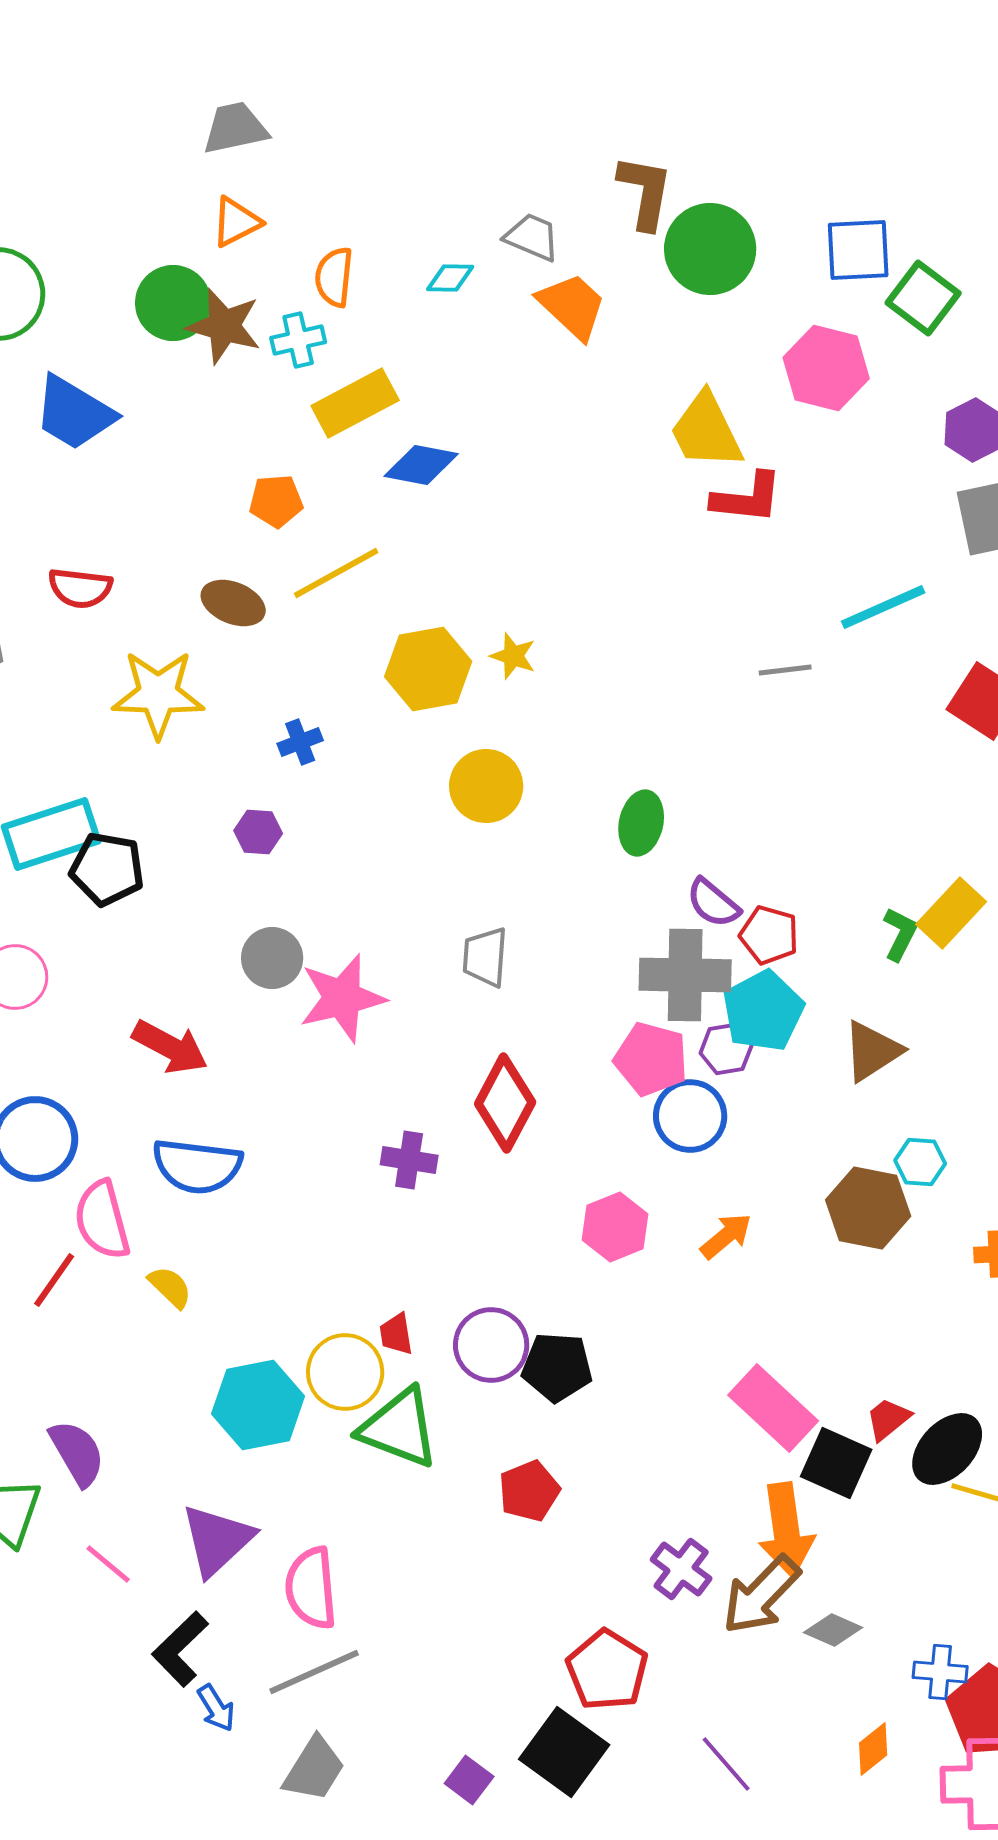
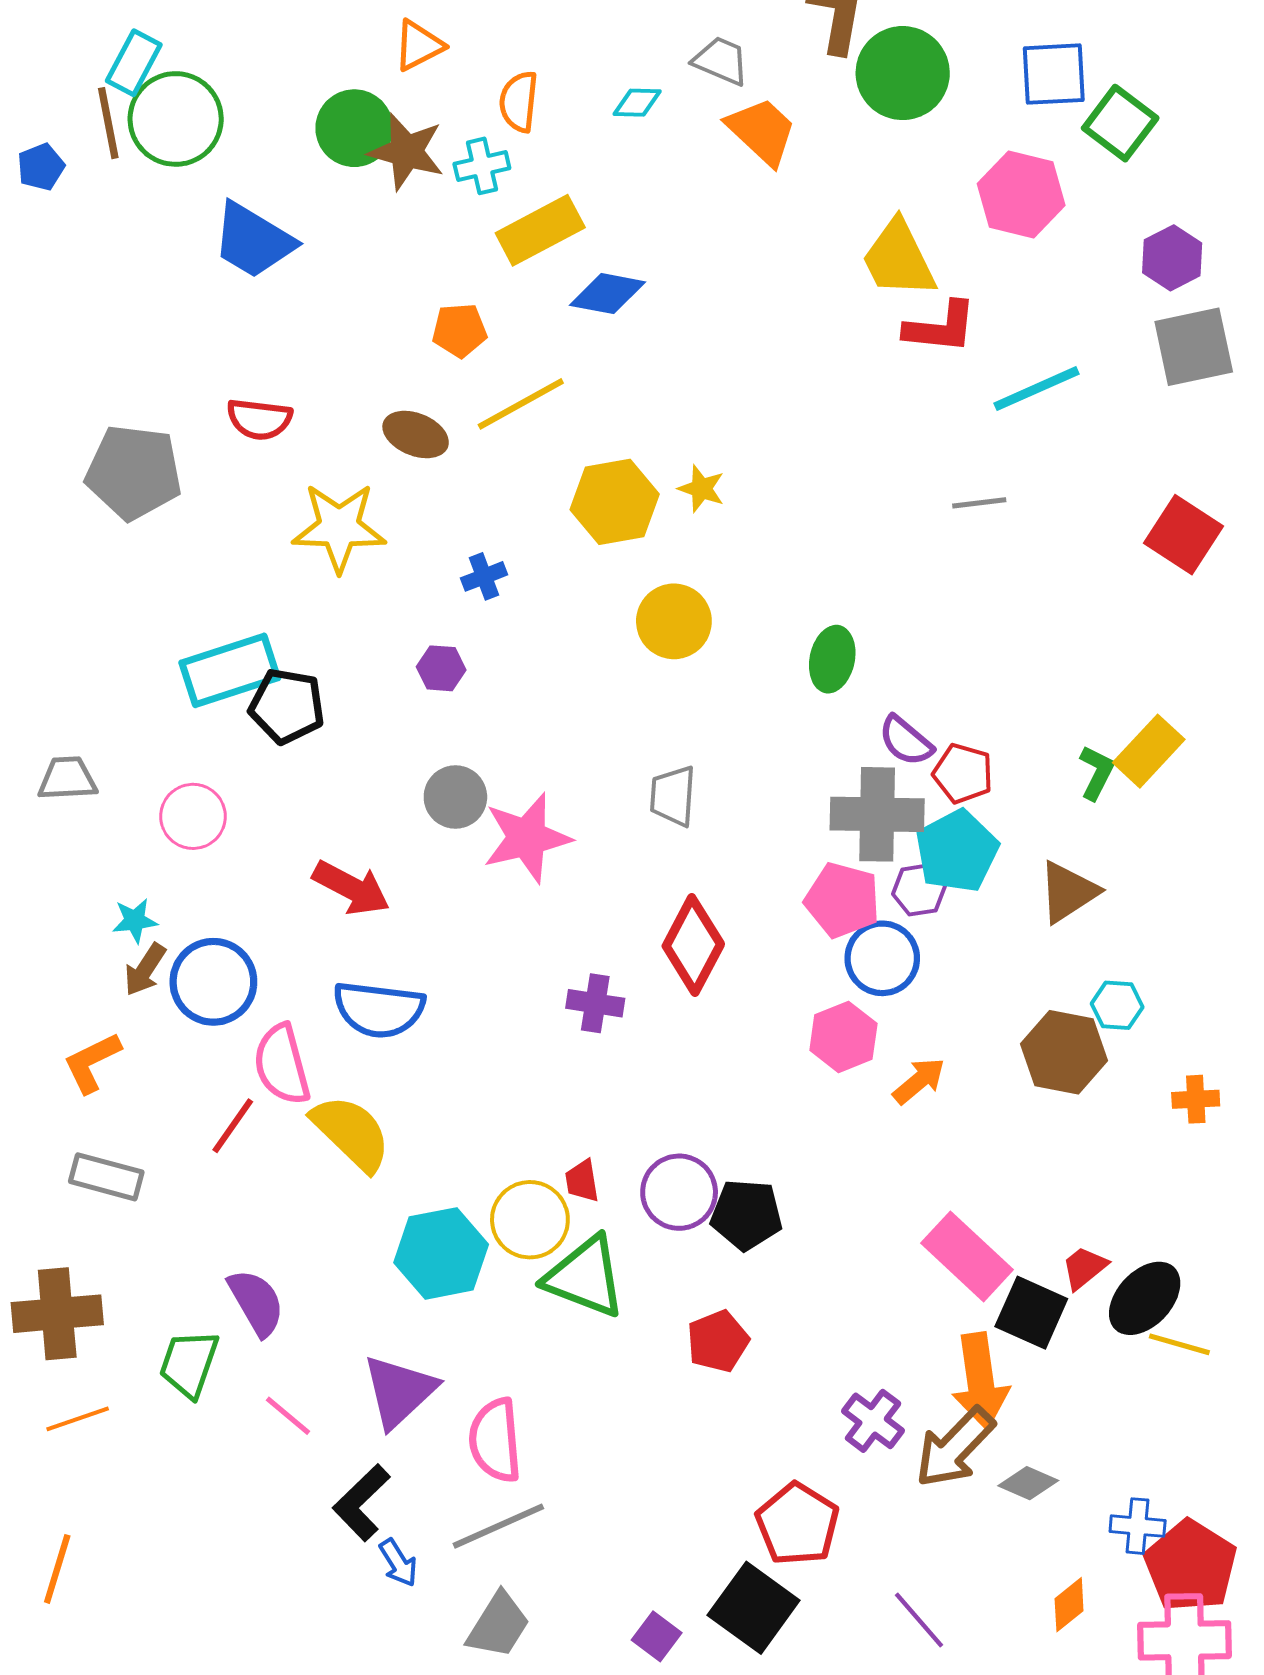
cyan line: (883, 607) -> (1036, 389), moved
pink hexagon: (615, 1227) -> (843, 1037), moved
yellow semicircle: (170, 1287) -> (351, 1133), size x1.8

